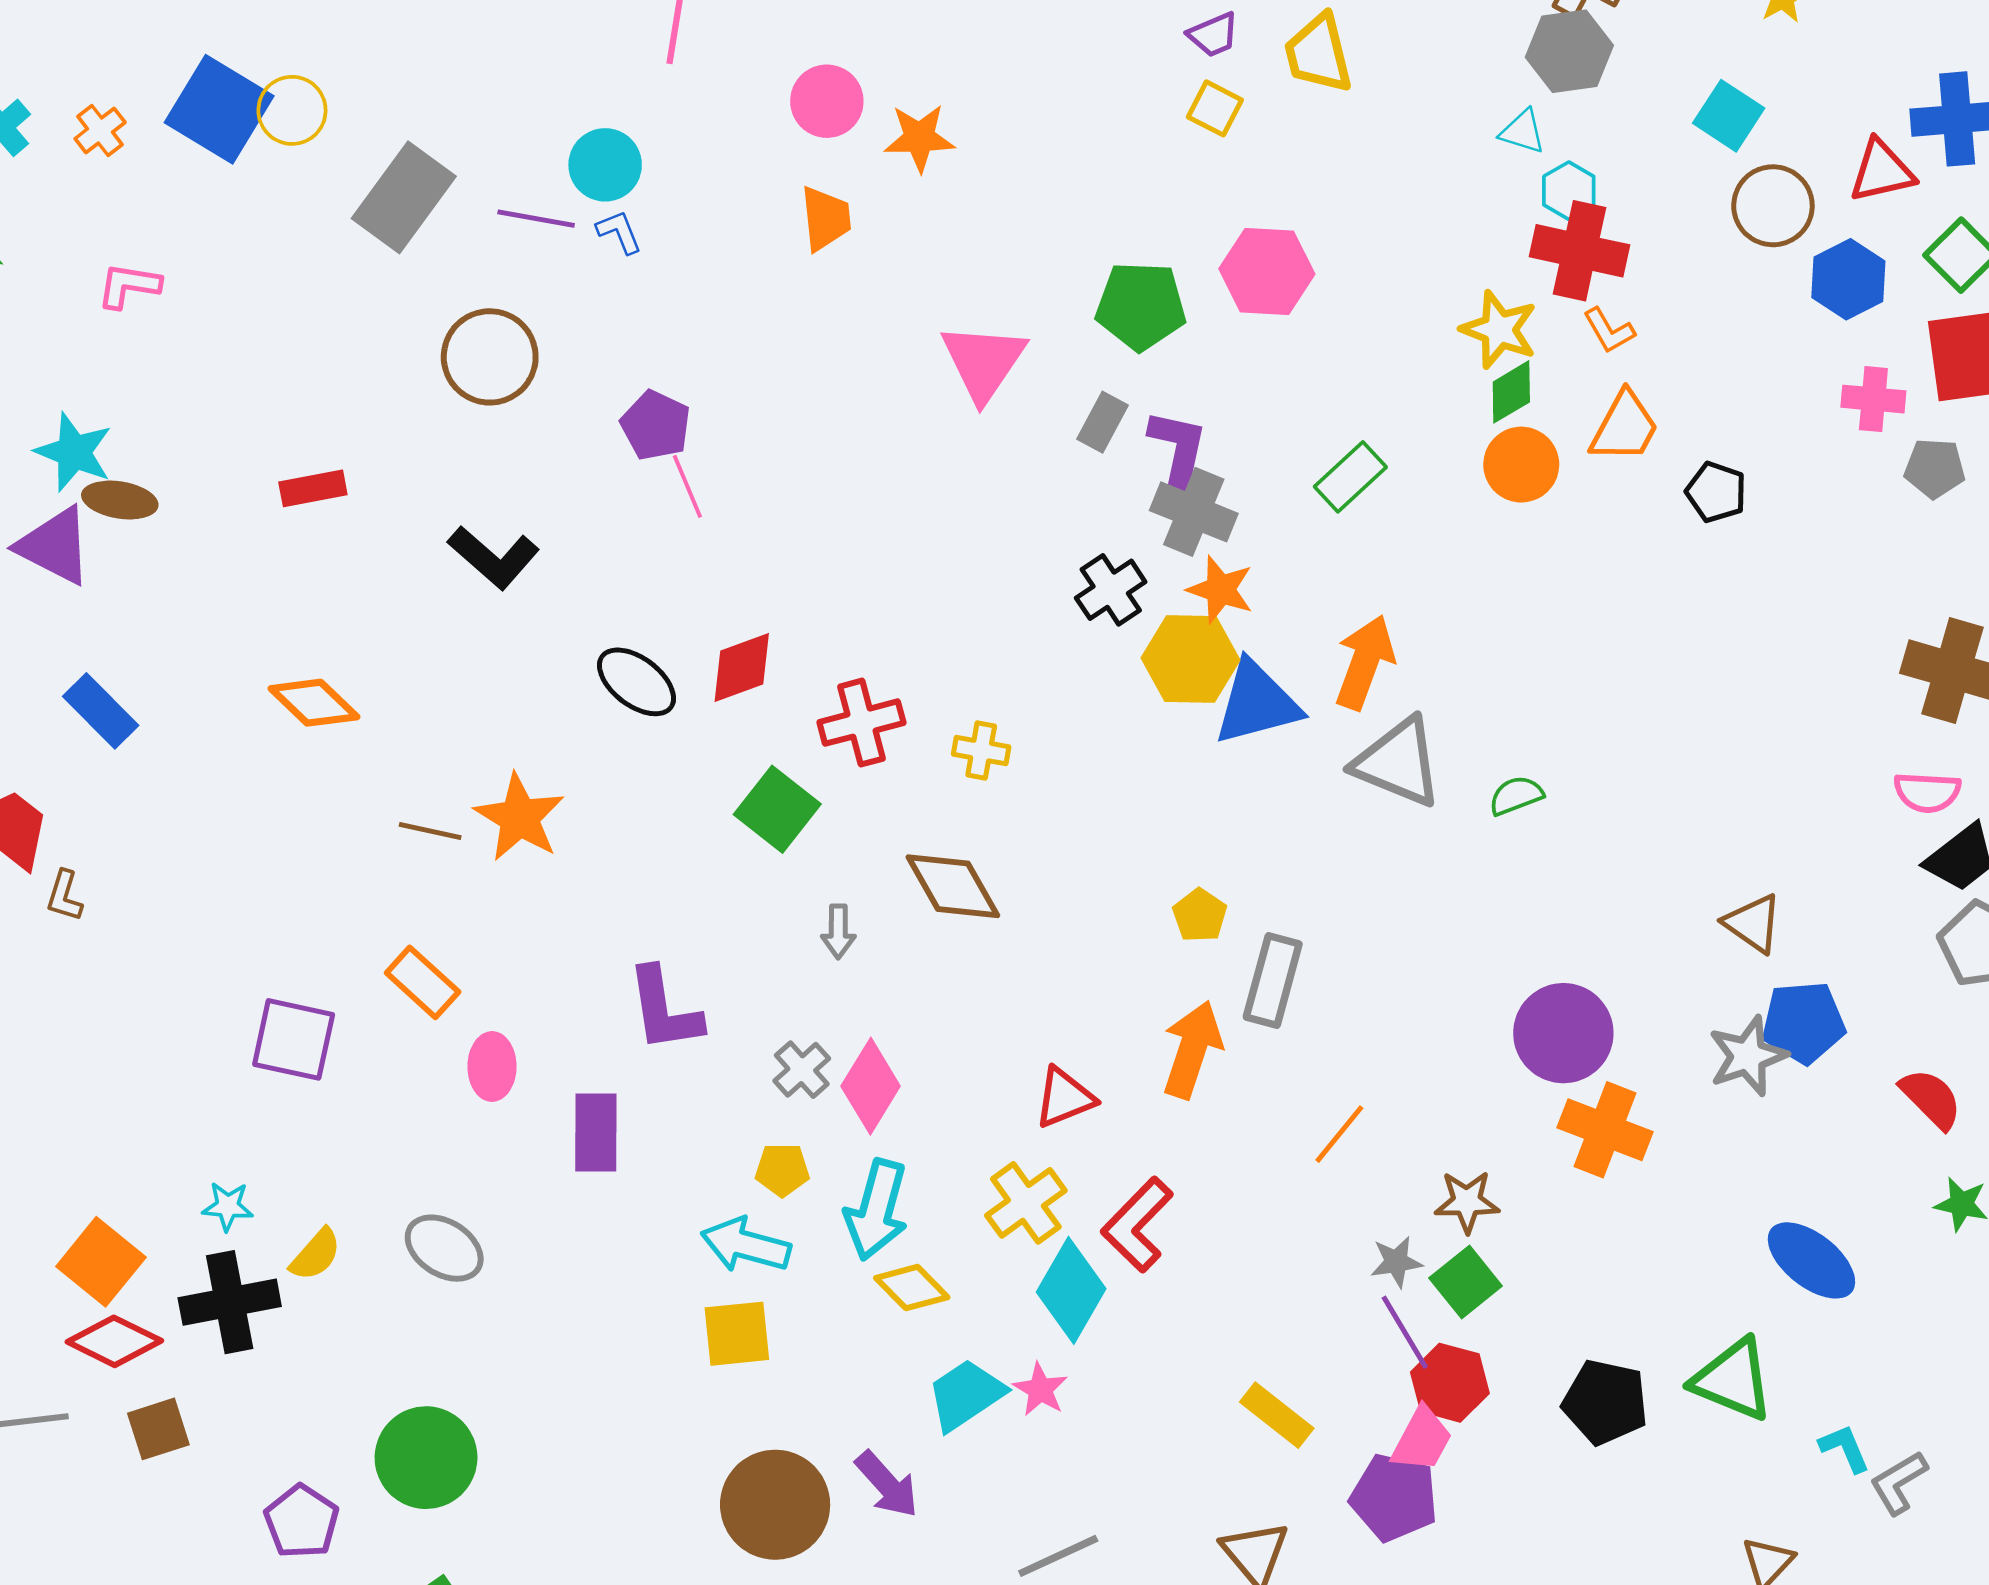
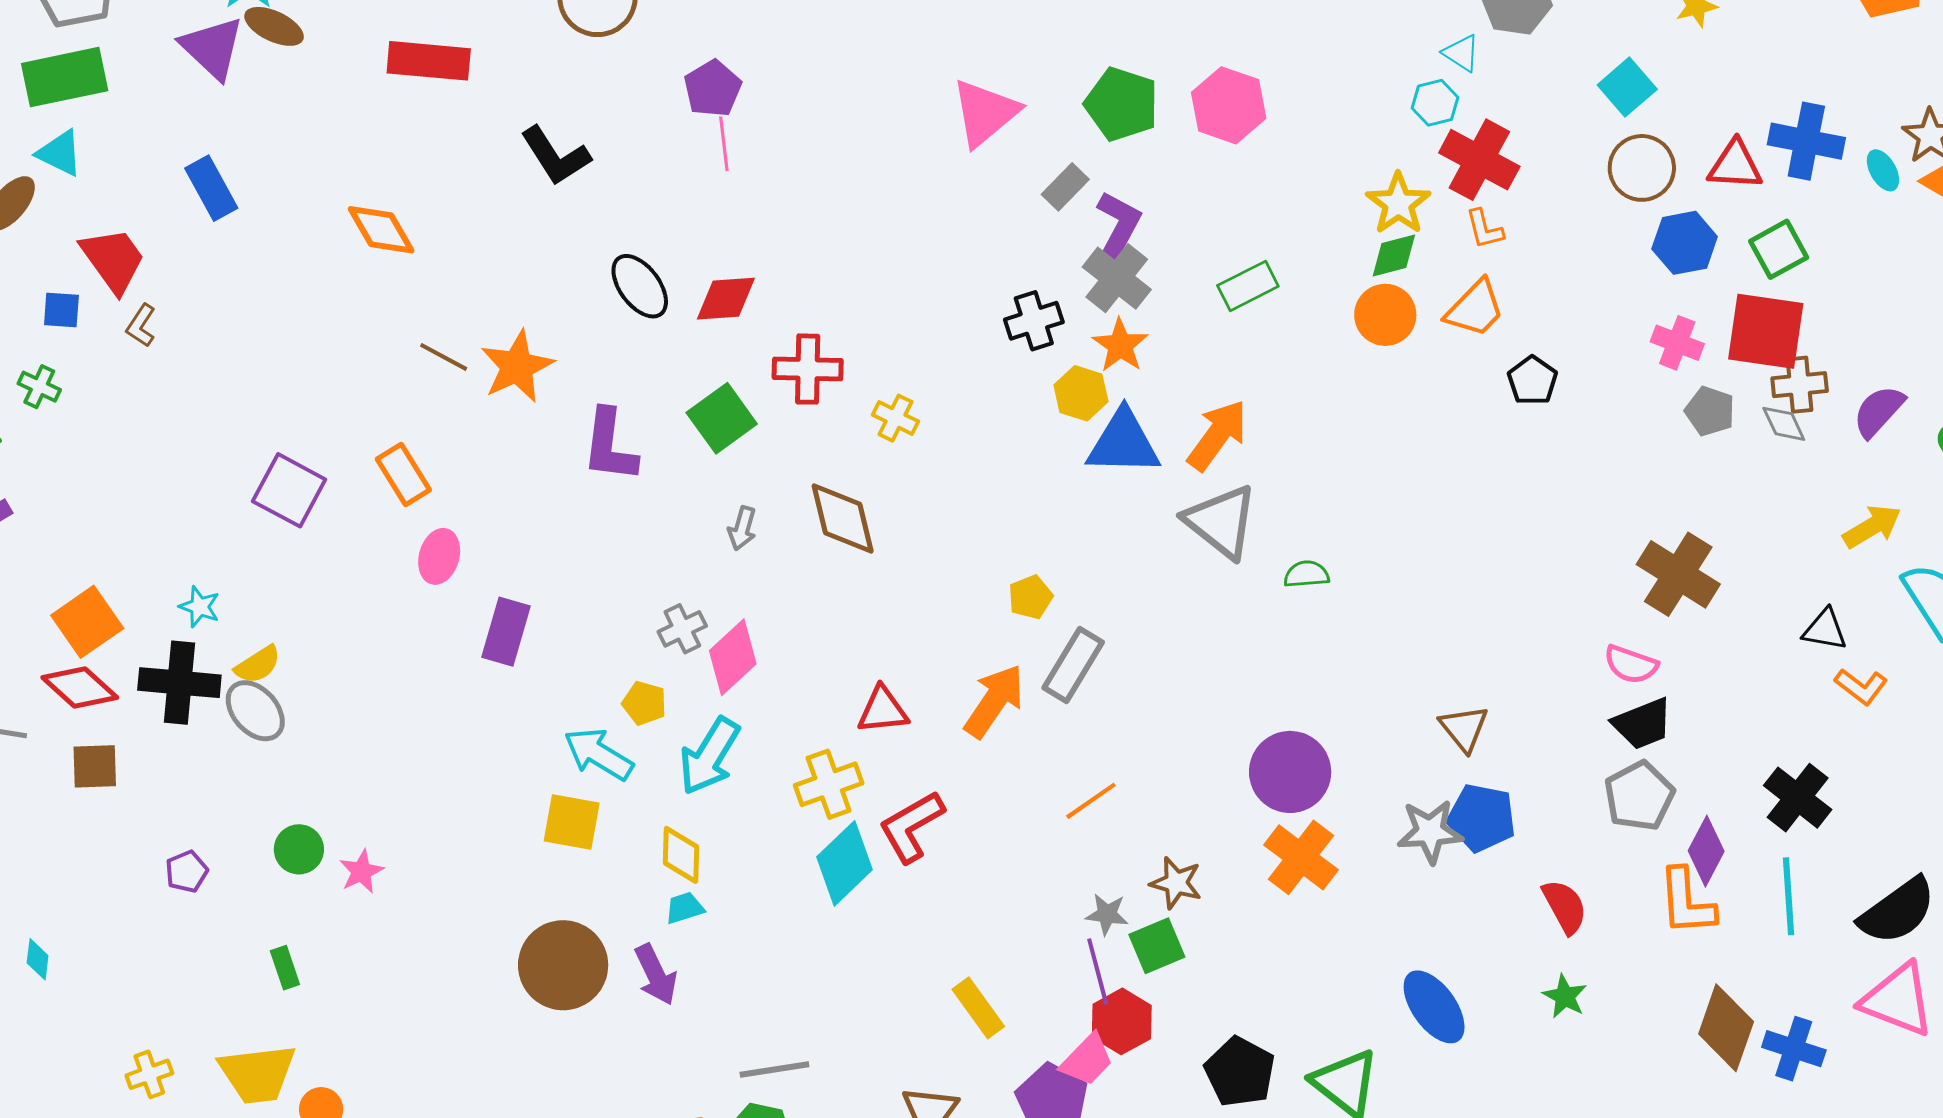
cyan hexagon: (1569, 191) -> (1435, 103), moved
red rectangle: (313, 488) -> (429, 61), size x1.5
yellow hexagon: (1190, 659) -> (1081, 393), size x0.7
purple L-shape: (664, 1010) -> (610, 446), moved
gray ellipse: (444, 1248) -> (255, 711), moved
yellow diamond: (912, 1288) -> (681, 855), moved, turned 30
pink star: (1040, 1389) -> (361, 872), moved
cyan trapezoid: (966, 1395) -> (684, 908), moved, size x0.6
green circle: (426, 1458) -> (299, 849), size x0.6
purple pentagon: (302, 1521) -> (187, 872), size x0.7

